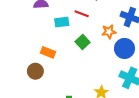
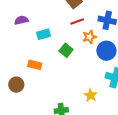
red line: (82, 14) -> (77, 21), moved, turned -32
brown circle: (35, 71) -> (16, 85), moved

